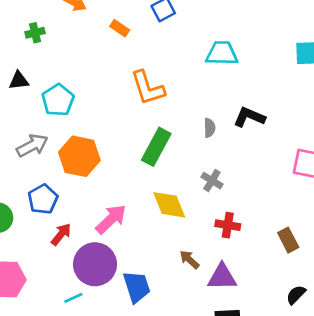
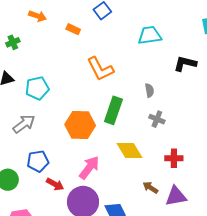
cyan pentagon: (58, 100) -> (37, 88), turned 30
black L-shape: (249, 117) -> (185, 64), moved
orange hexagon: (79, 156) -> (80, 125), moved
gray cross: (212, 181) -> (157, 119), moved
blue pentagon: (43, 199) -> (38, 161), turned 30
red arrow: (61, 234) -> (55, 184), turned 90

